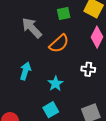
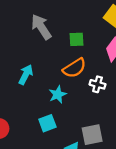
green square: (64, 13) -> (76, 39), moved
orange semicircle: (59, 44) -> (74, 68), moved

